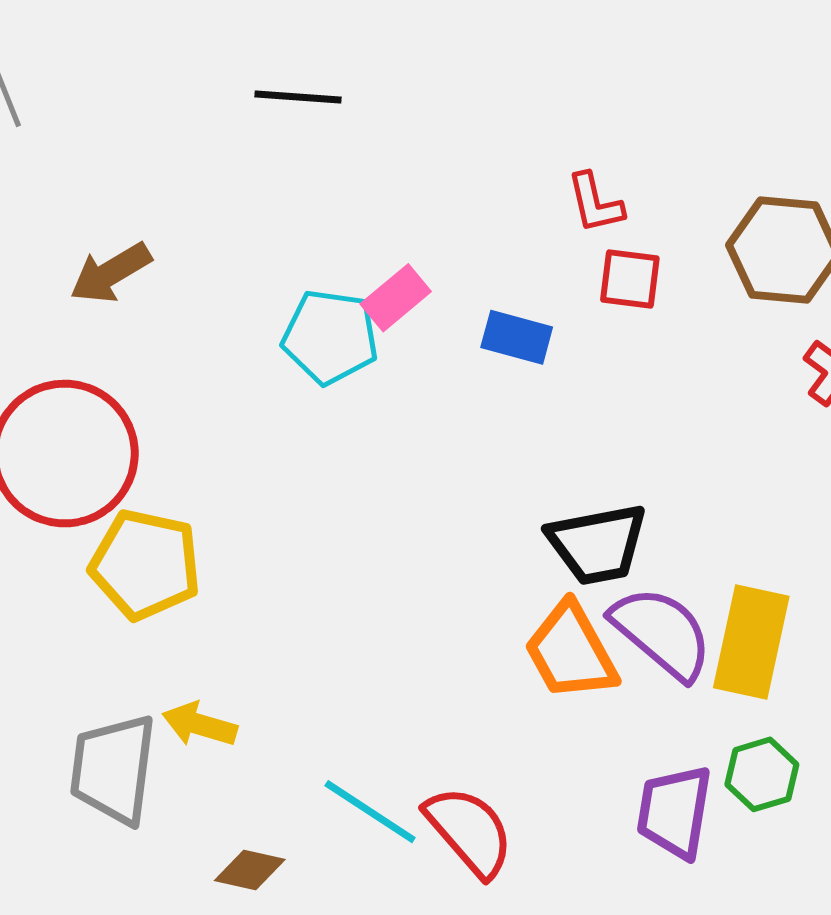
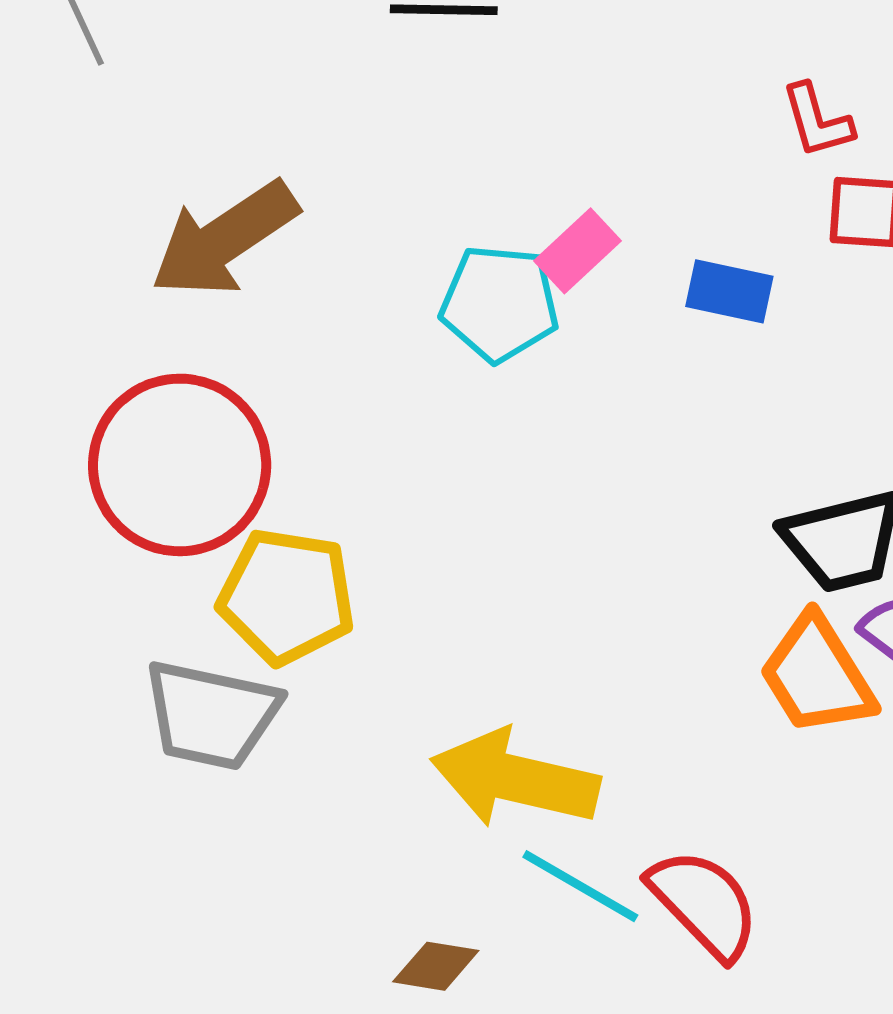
brown arrow: (111, 273) -> (224, 239), size x1.5
yellow arrow: (200, 725) -> (515, 779), moved, size x1.8
gray trapezoid: (113, 769) -> (211, 715), moved, turned -82

